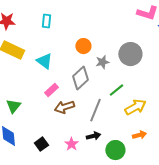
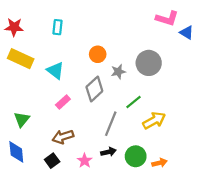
brown arrow: (64, 107) -> (63, 137), moved
orange arrow: (139, 135) -> (160, 163), moved
green circle: (115, 150) -> (136, 156), moved

